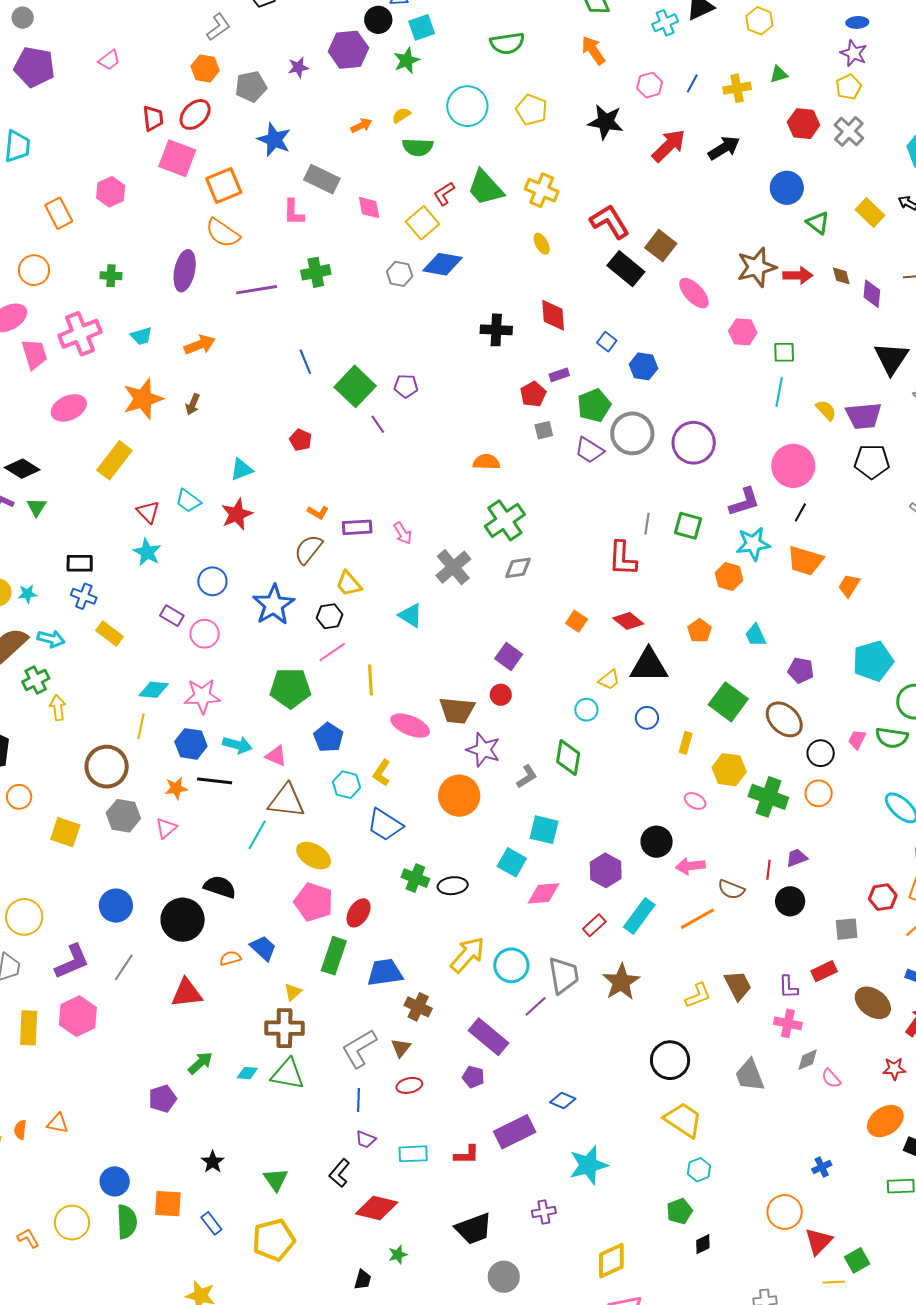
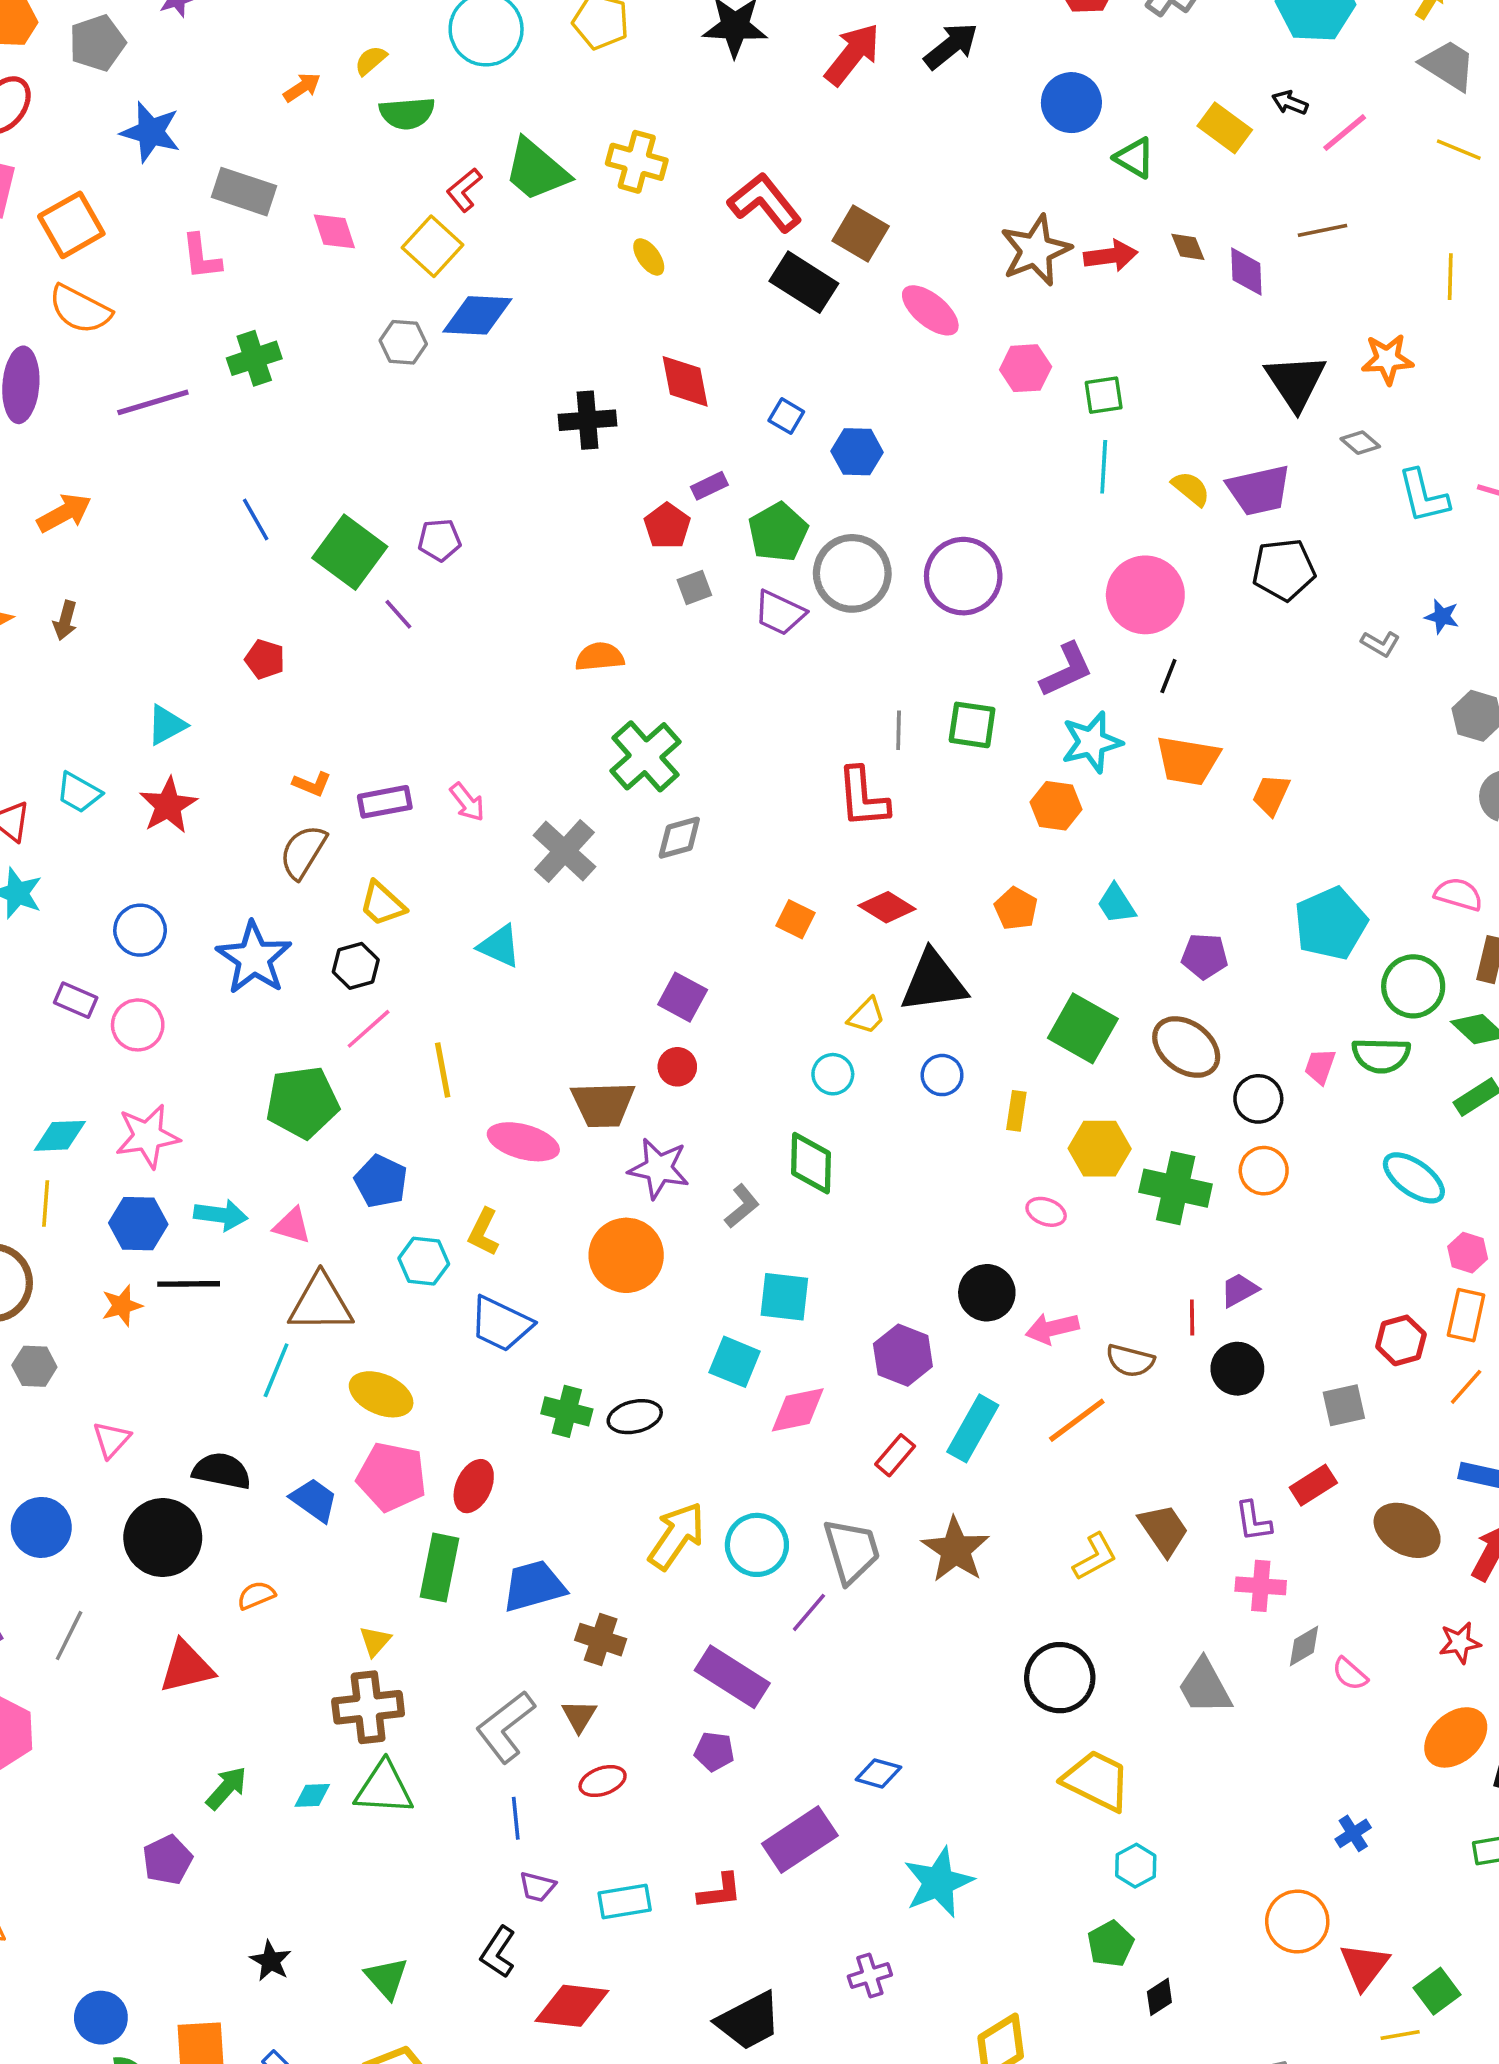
gray hexagon: (123, 816) -> (34, 1366), size x0.7
pink triangle: (166, 828) -> (111, 1440), moved
blue trapezoid: (263, 948) -> (314, 1500), moved

